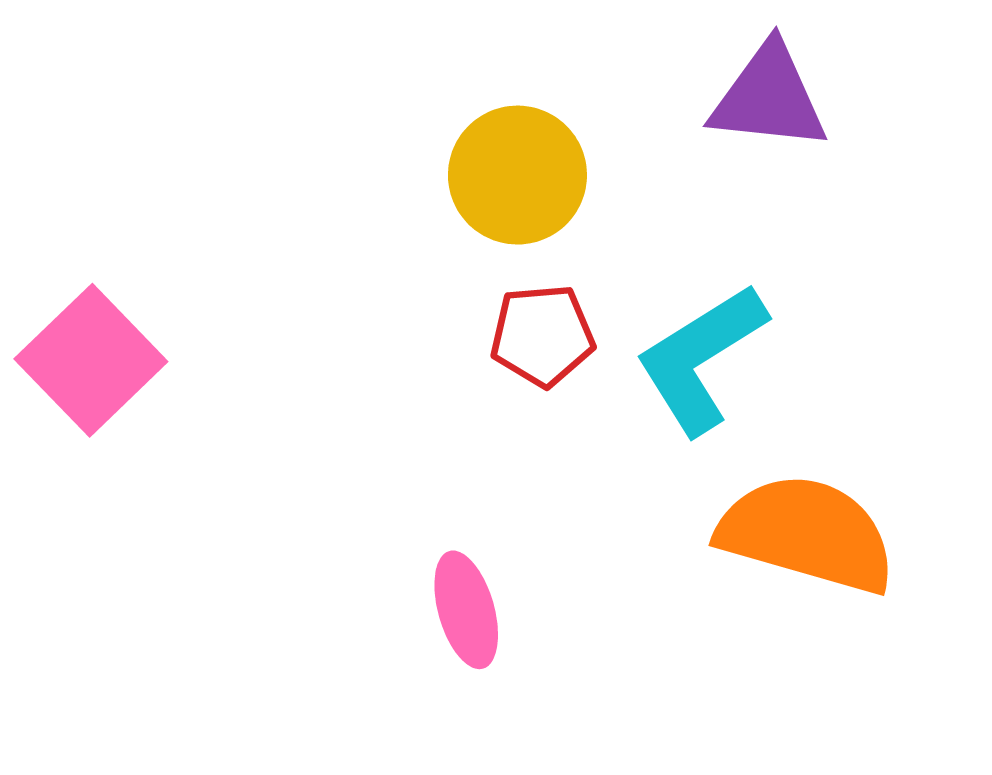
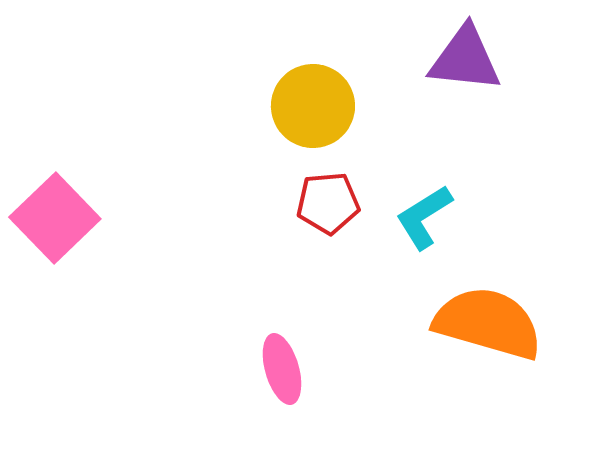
cyan L-shape: (701, 359) -> (424, 217), size x0.7

